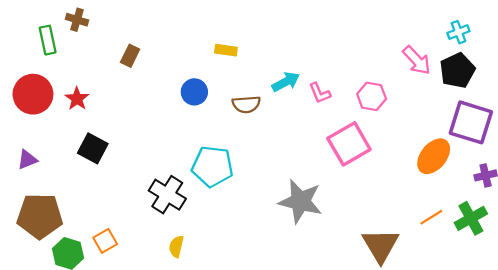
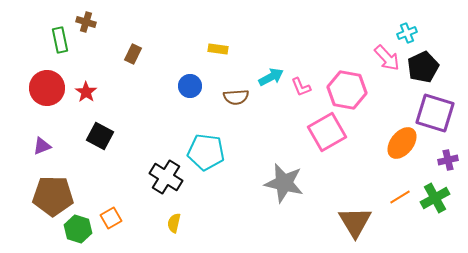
cyan cross: (458, 32) -> (407, 33), moved
pink hexagon: (372, 96) -> (347, 90), size x1.5

